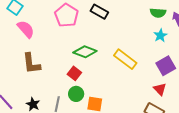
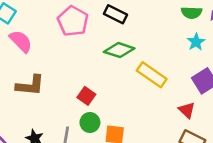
green diamond: (85, 52) -> (119, 50), moved
brown L-shape: (31, 63) -> (30, 85), turned -75
red triangle: (160, 89) -> (187, 110), moved

